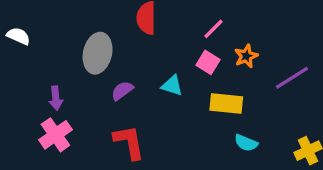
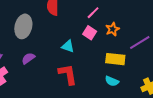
purple semicircle: (122, 91) -> (28, 58), moved
yellow rectangle: (226, 104) -> (115, 59), moved
red L-shape: (129, 142) -> (68, 74), moved

